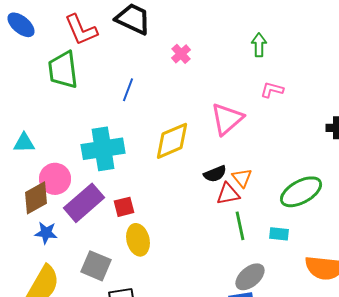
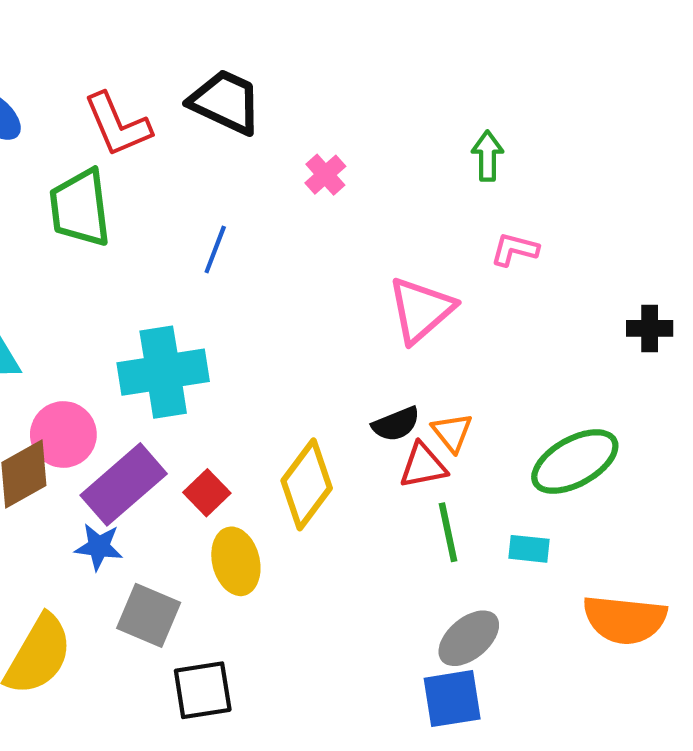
yellow diamond: (172, 141) -> (307, 484), moved, turned -30
red square: (124, 207) -> (207, 493), turned -30
blue star: (46, 233) -> (99, 547), moved

